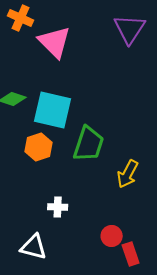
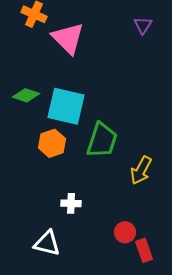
purple triangle: (130, 29) -> (143, 25), size x0.6

